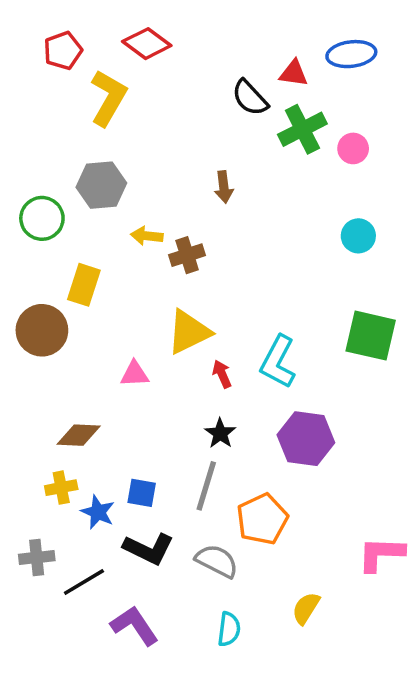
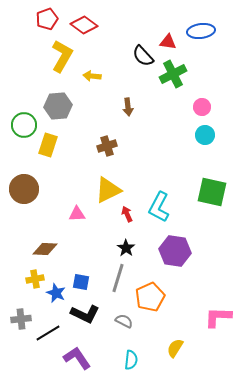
red pentagon: (63, 51) -> (47, 19), moved
pink circle: (353, 148) -> (202, 107), moved
yellow arrow: (147, 236) -> (92, 76), moved
yellow rectangle: (84, 285) -> (48, 145), moved
gray semicircle: (217, 561) -> (124, 321), size x0.7

